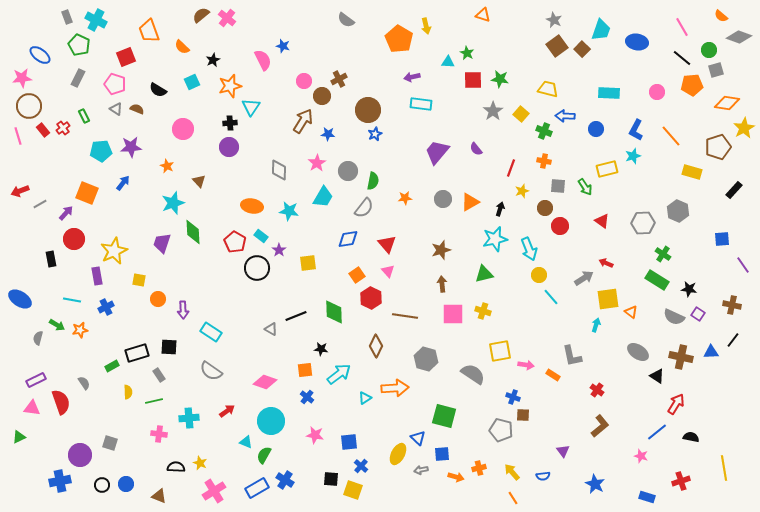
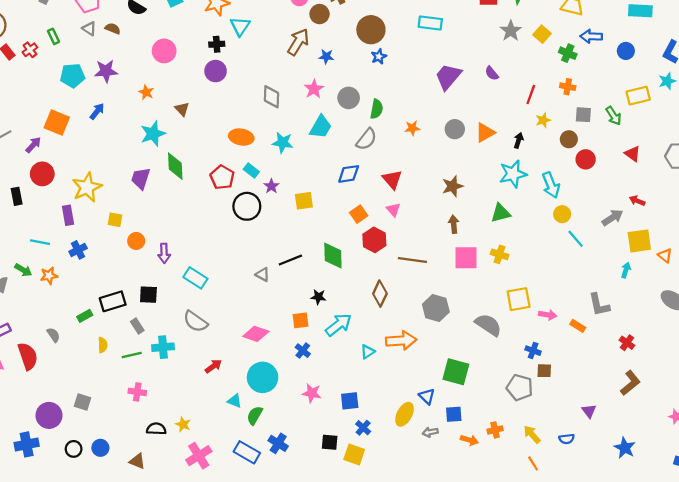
cyan cross: (189, 418) -> (163, 347), moved
blue rectangle: (257, 488) -> (247, 452), turned 60

